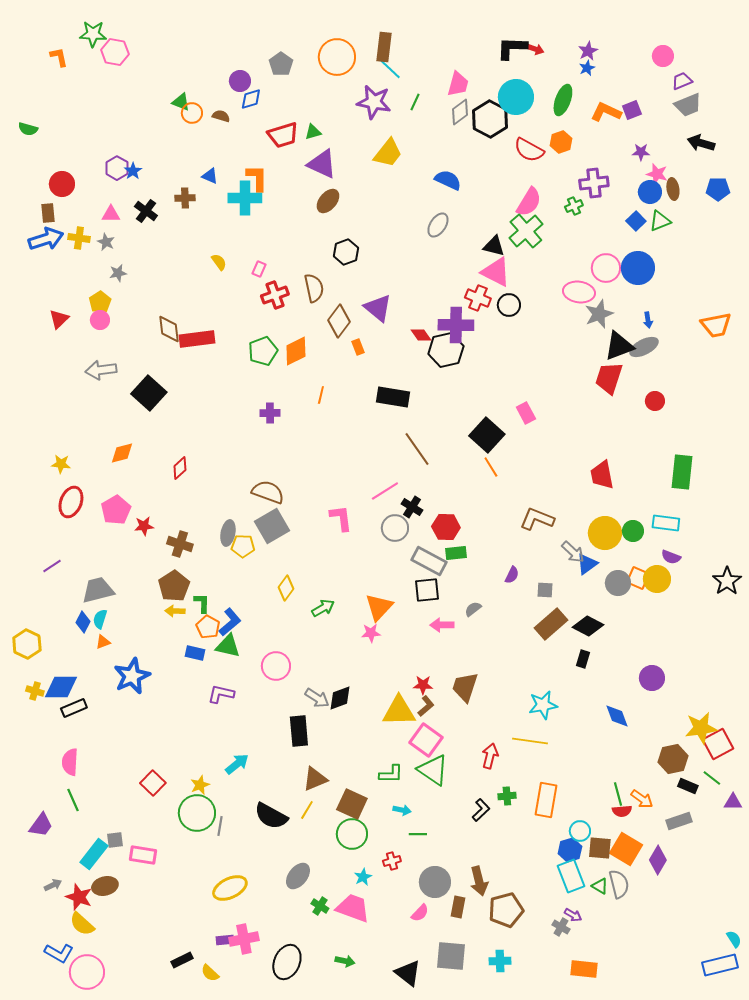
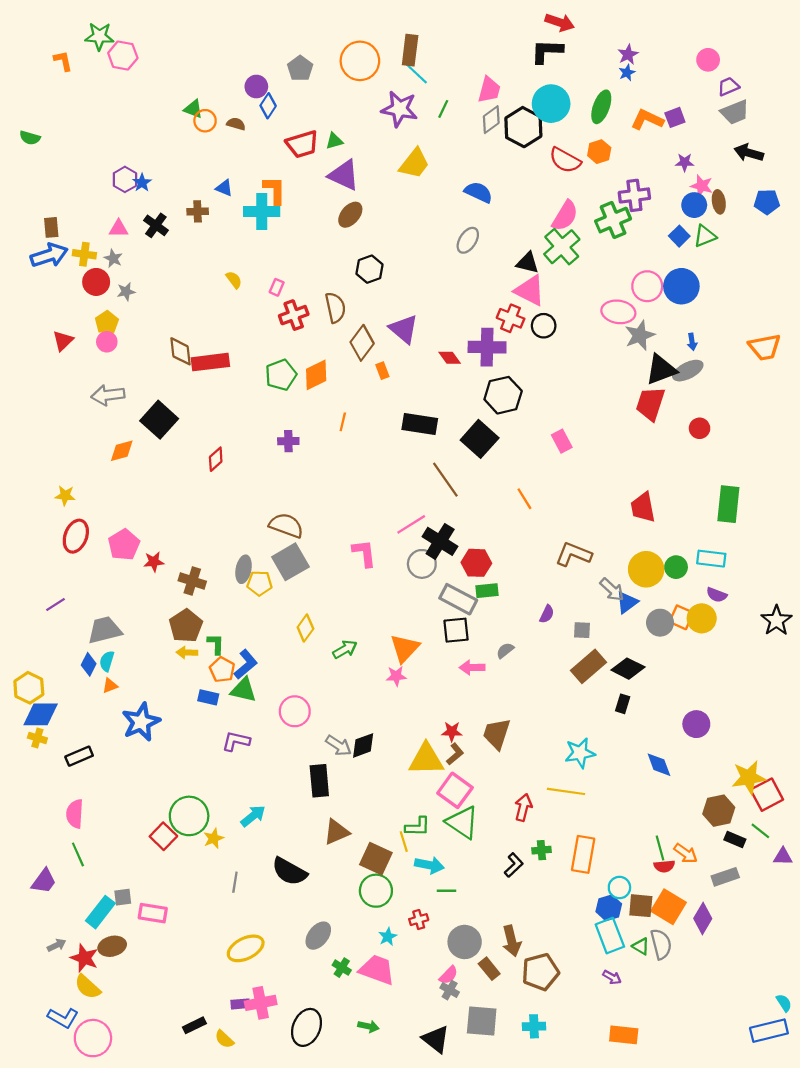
red arrow: (535, 49) -> (560, 22), moved, size x1.5
blue diamond: (251, 99) -> (268, 106), turned -40
red circle: (62, 184) -> (96, 282), moved
green cross: (574, 206) -> (613, 220), size x1.8
black hexagon: (446, 350) -> (503, 395), moved
black square: (487, 435) -> (480, 439), moved
orange diamond: (122, 453) -> (122, 451), moved
red diamond: (180, 468) -> (216, 459), moved
black cross: (412, 507) -> (440, 541), size x1.5
blue diamond: (61, 687) -> (41, 714), moved
yellow line: (307, 810) -> (404, 842), moved, turned -48
cyan arrow: (402, 810) -> (429, 865), size x1.5
green circle: (197, 813) -> (189, 816), moved
brown rectangle: (458, 907) -> (489, 969), turned -50
gray cross: (561, 927) -> (450, 990), moved

